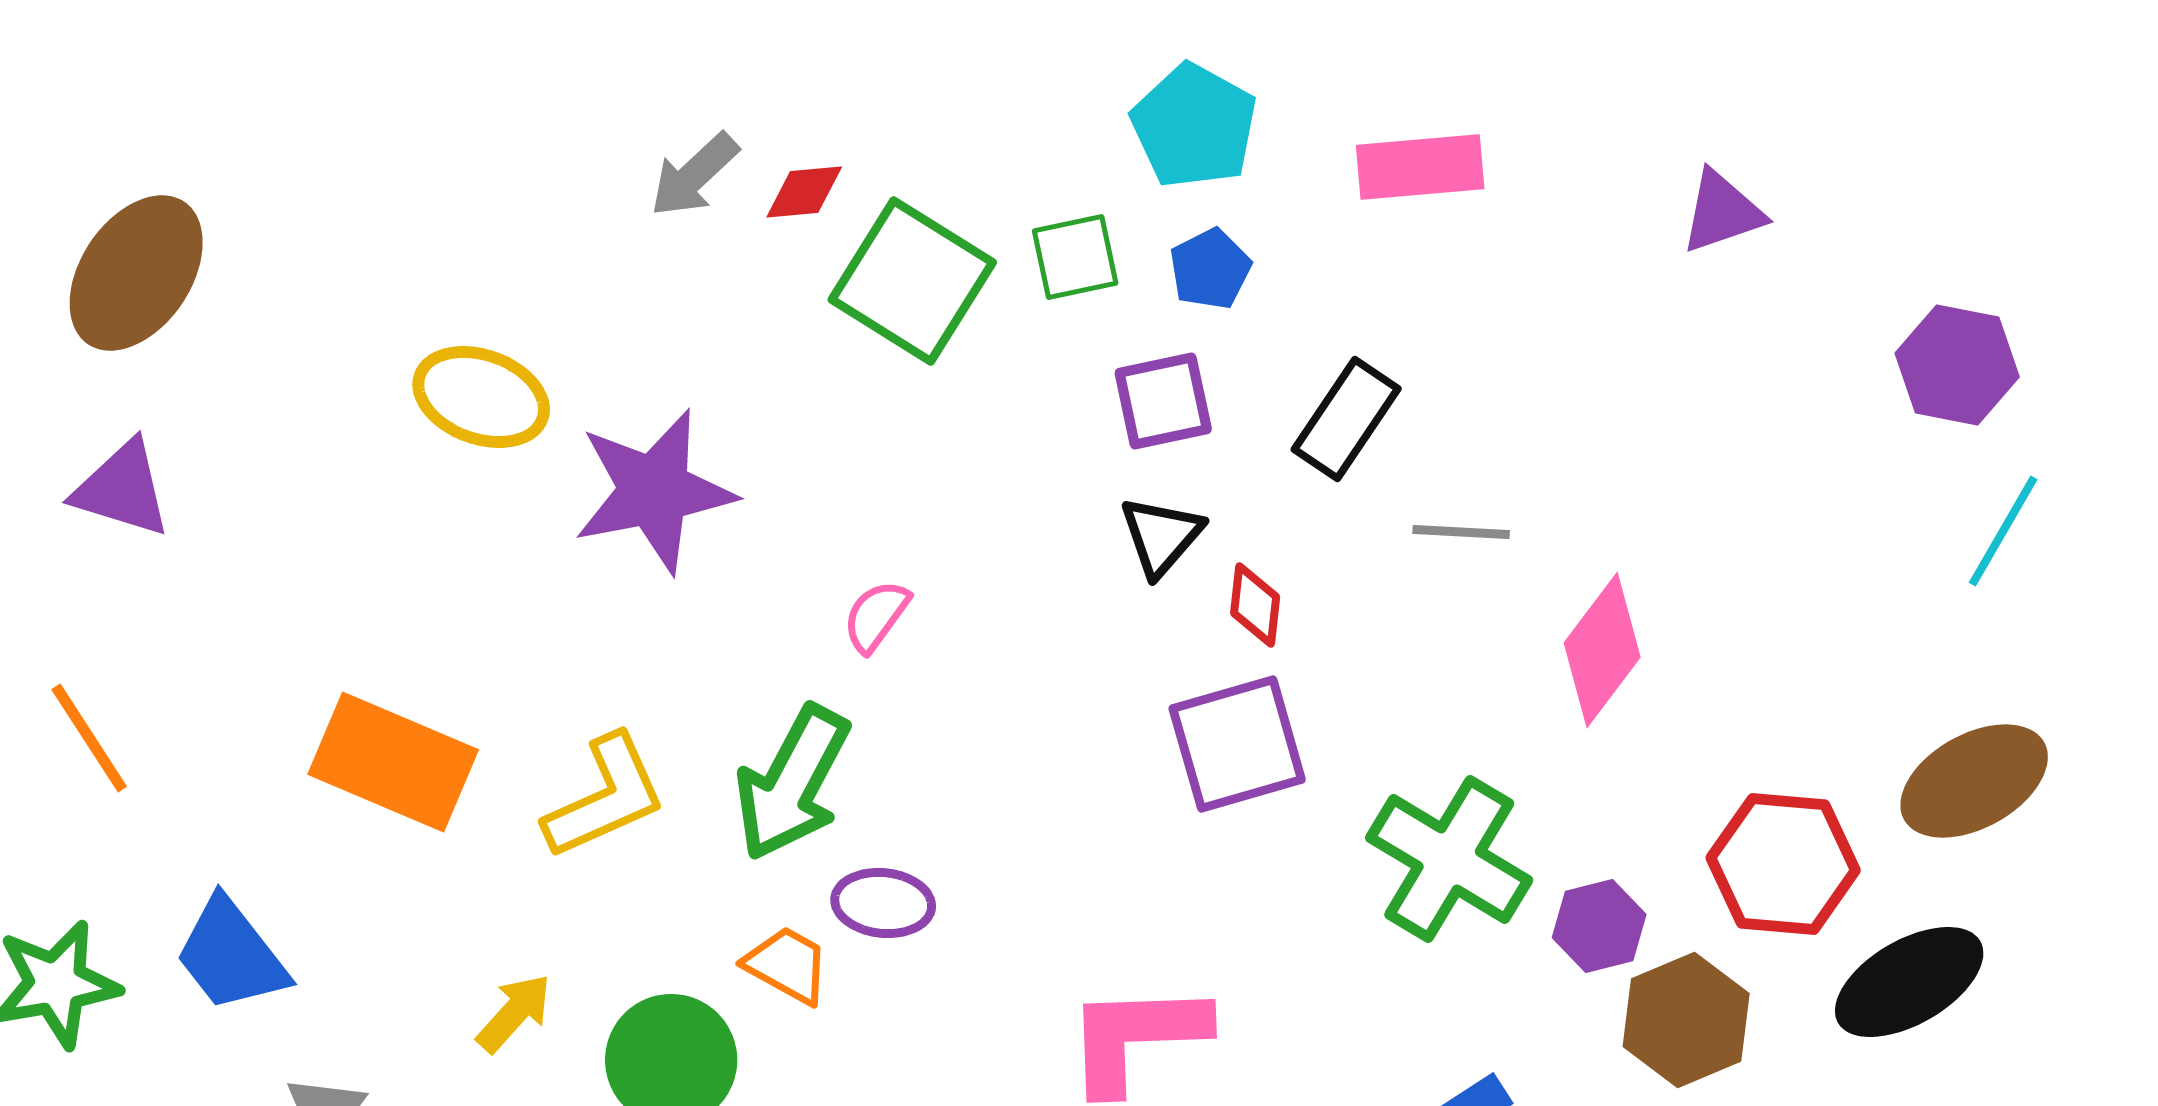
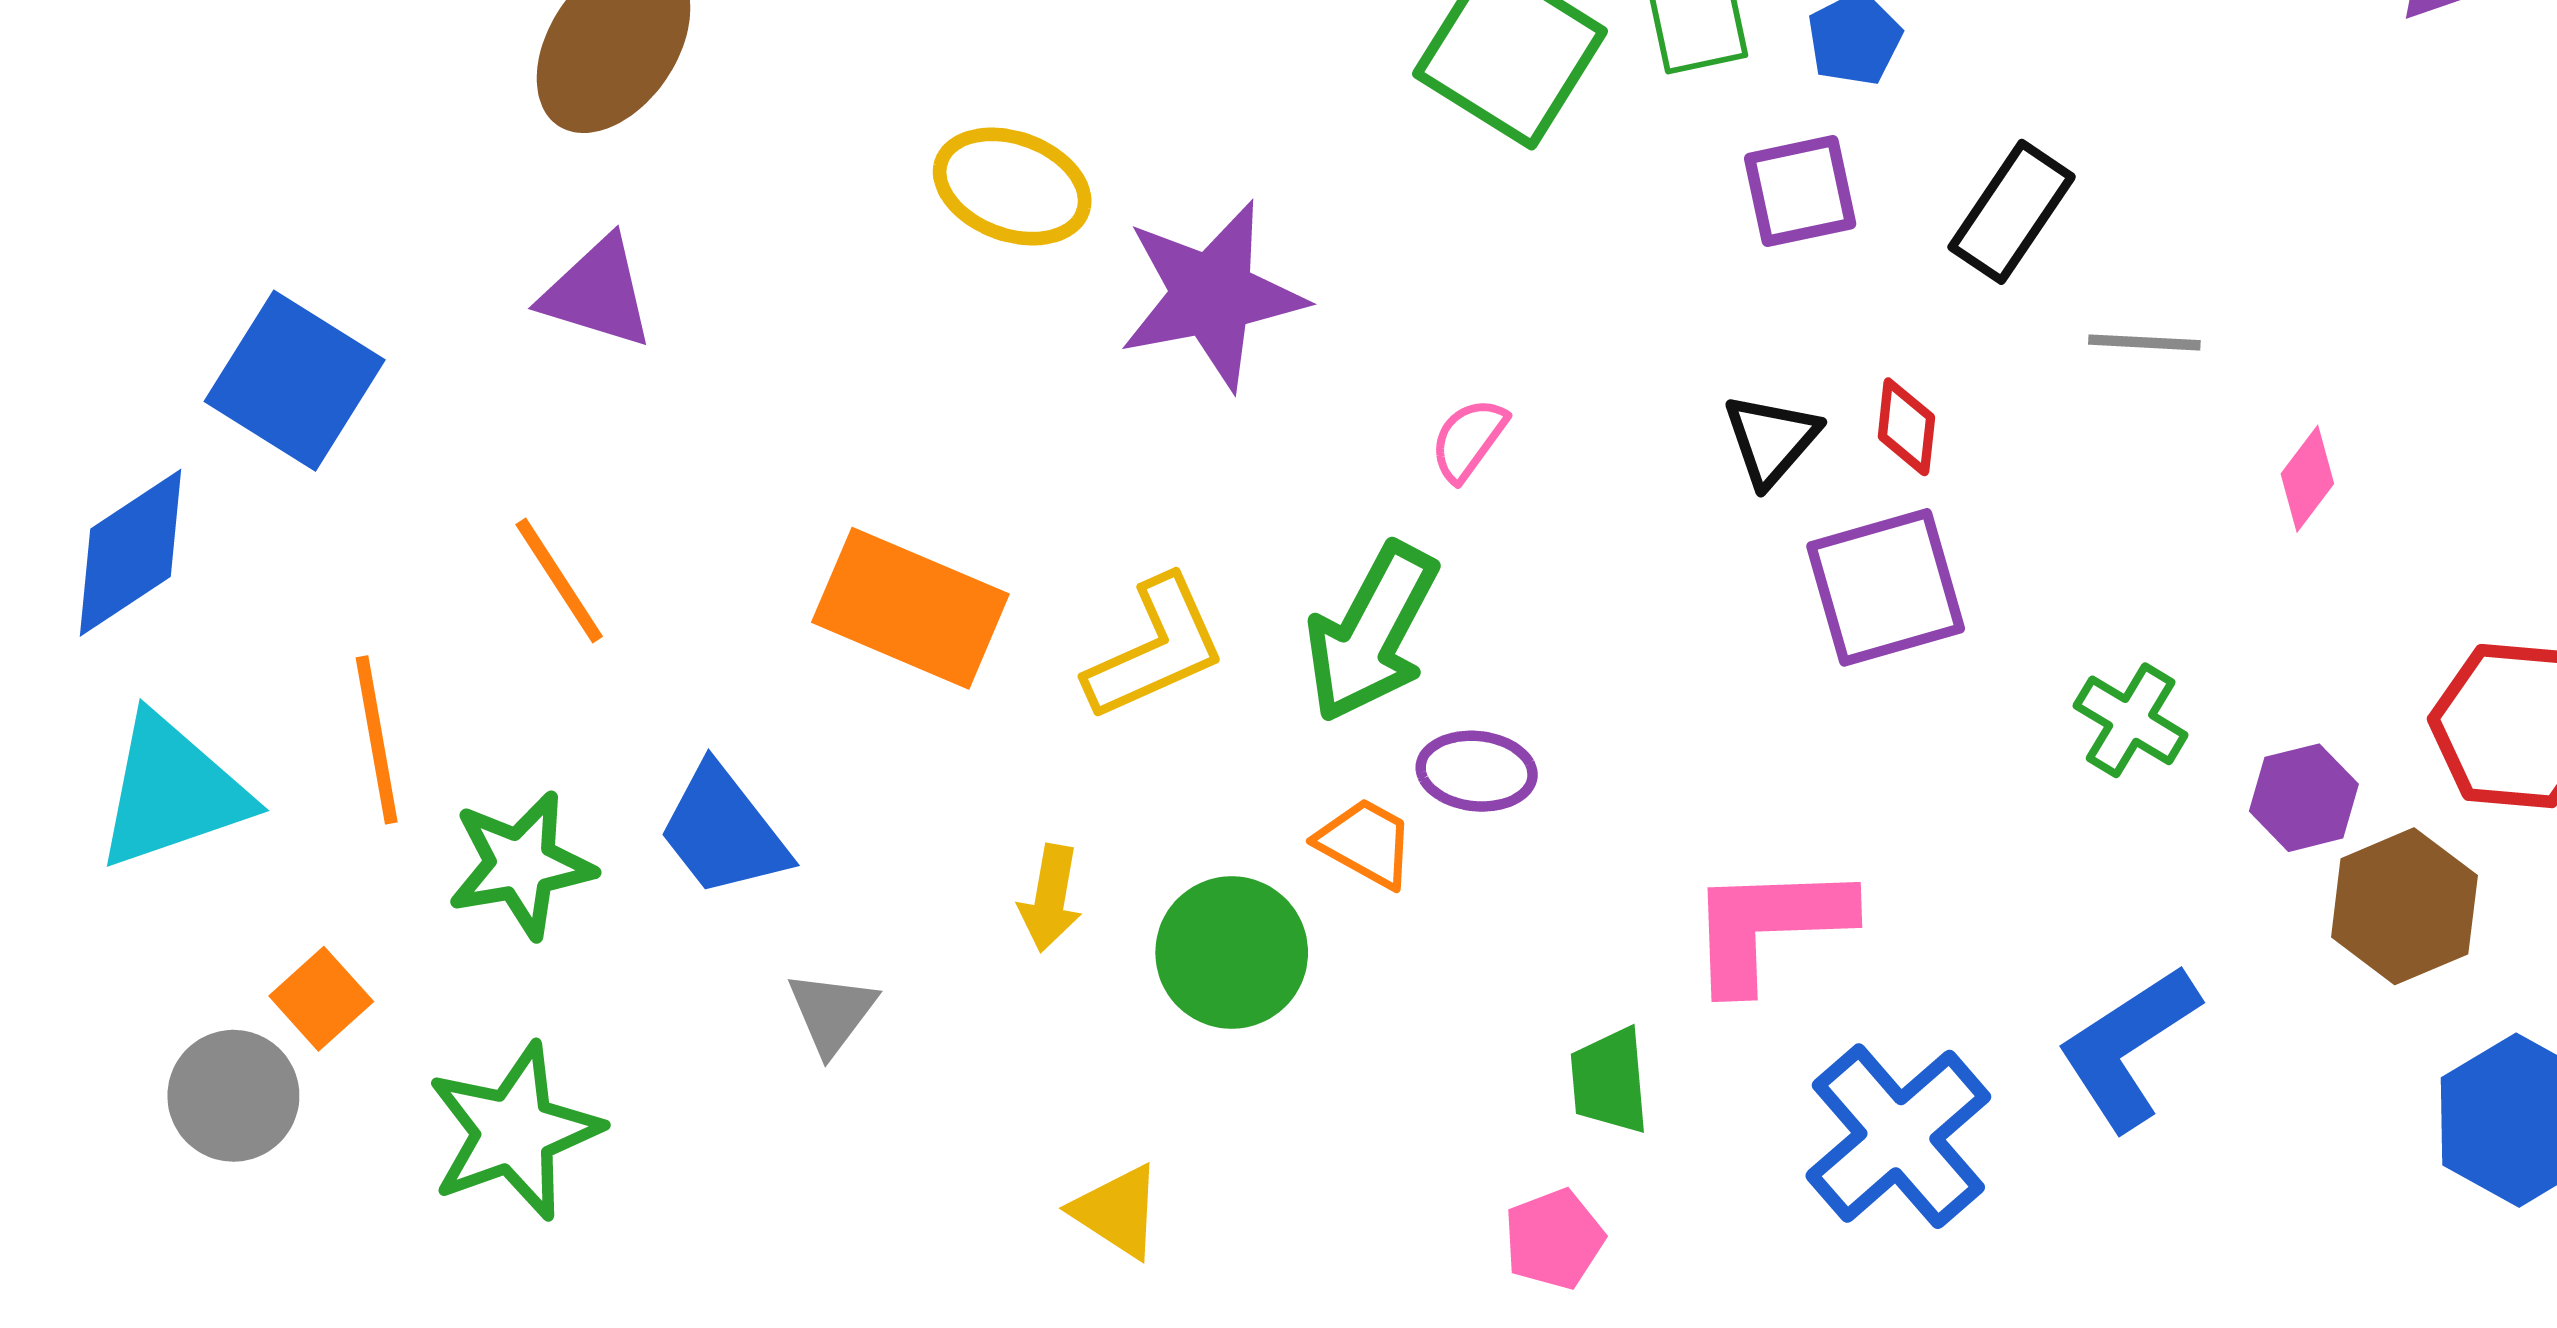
black triangle: (1161, 536) -> (1771, 440), moved
pink diamond: (1602, 650) -> (2307, 479), size x0.6
green cross: (1449, 859) -> (2131, 720), size x0.6
yellow arrow: (514, 1013) -> (1050, 898), turned 148

